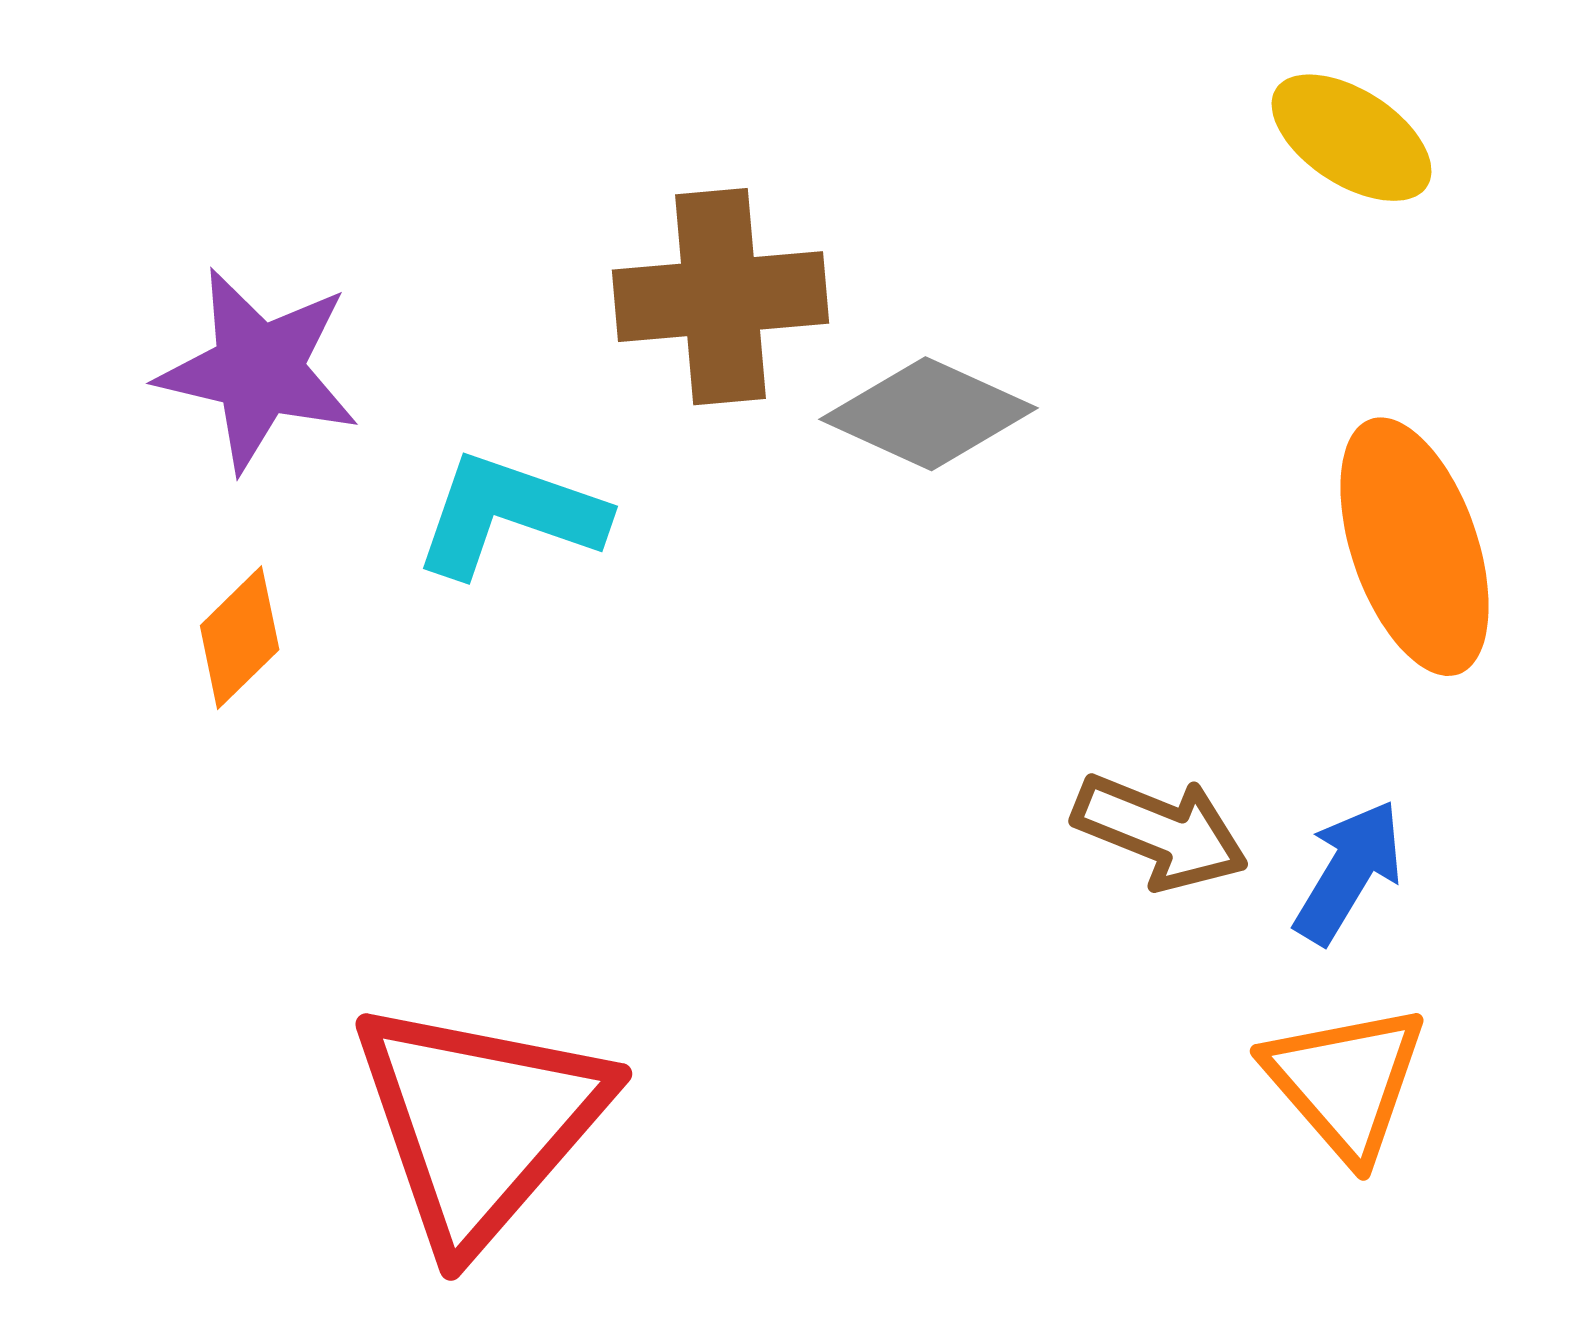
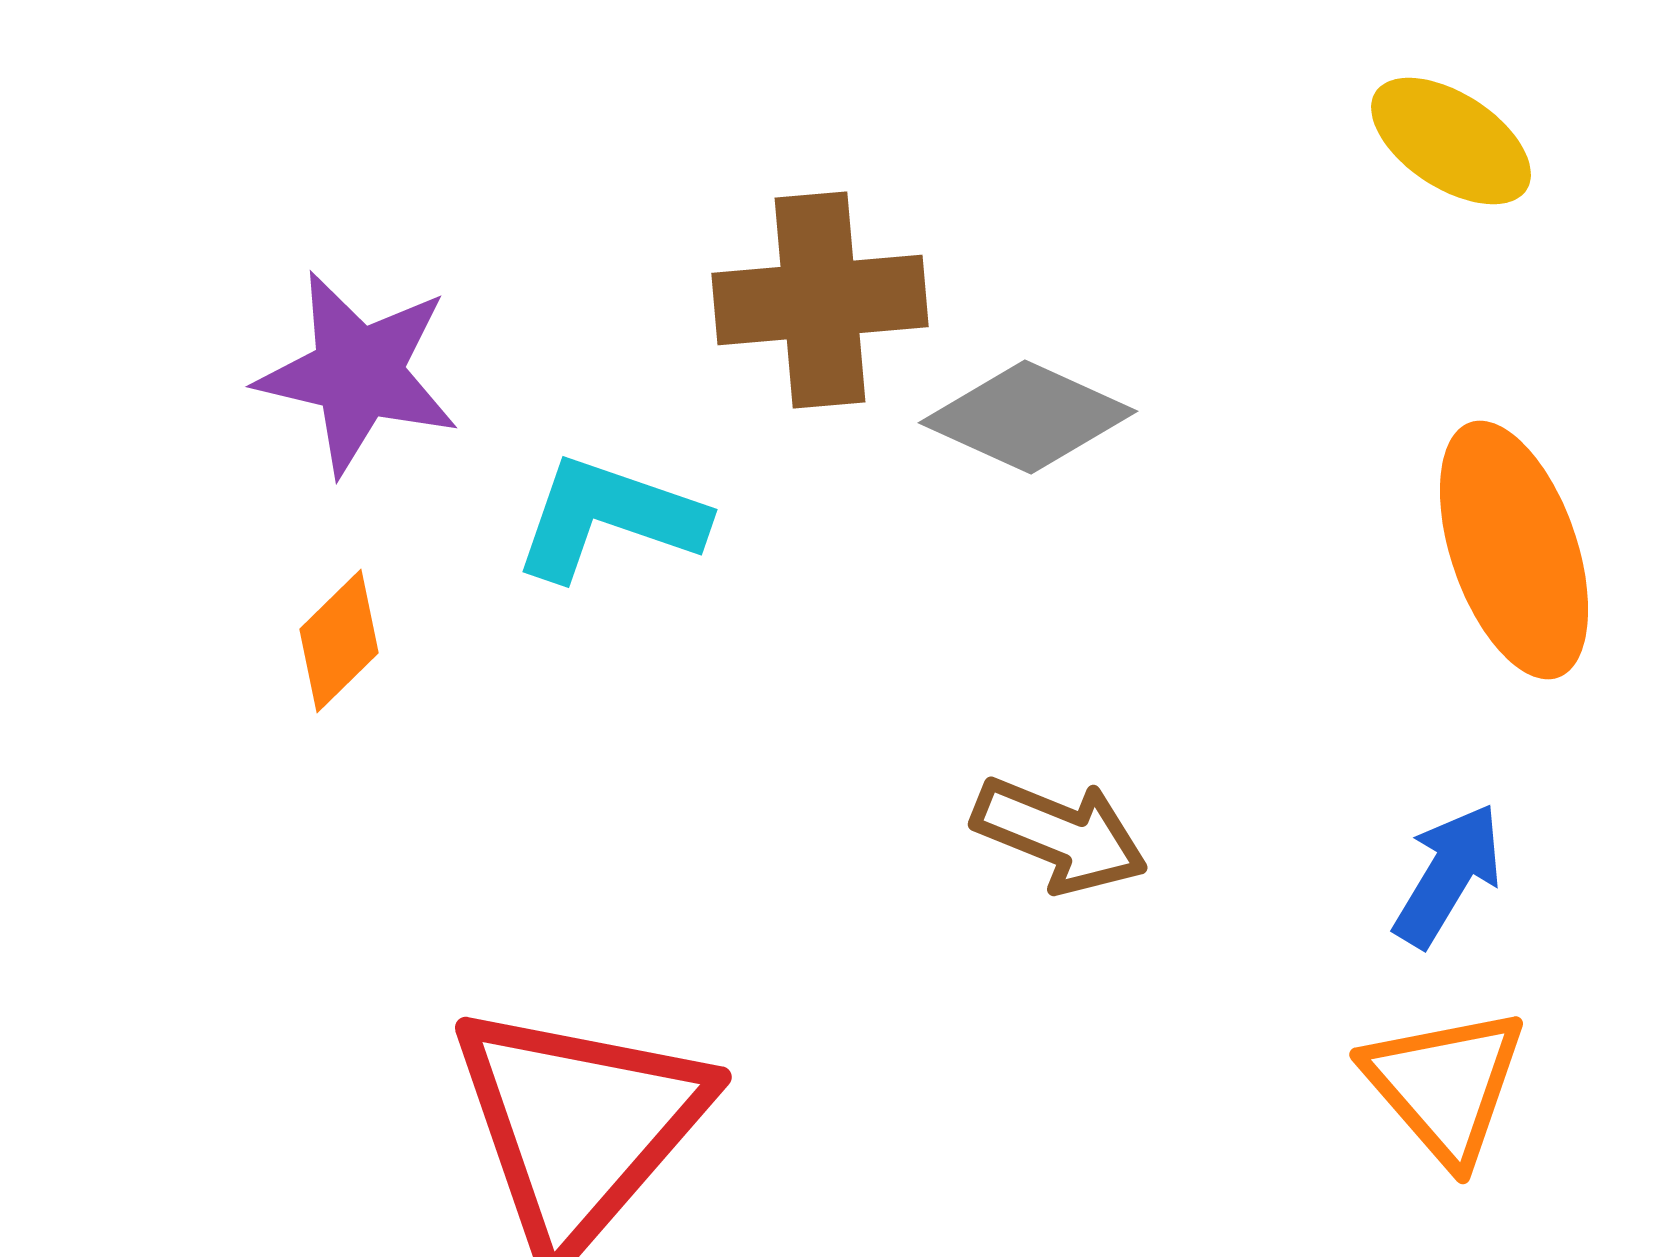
brown arrow: (1161, 832) -> (1060, 835), moved

